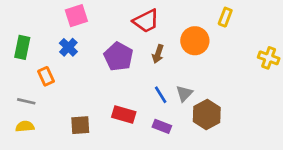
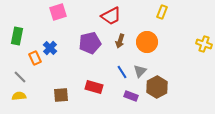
yellow rectangle: (225, 17) -> (162, 12), moved
orange circle: (195, 41) -> (147, 42), moved
blue cross: (68, 47) -> (50, 48), moved
purple pentagon: (118, 57) -> (90, 43), turned 30
gray line: (26, 101) -> (20, 77), turned 32
purple rectangle: (162, 126) -> (131, 96), moved

